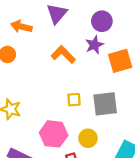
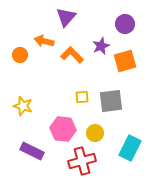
purple circle: (102, 21) -> (125, 24), moved
orange arrow: (21, 27) -> (44, 41), moved

